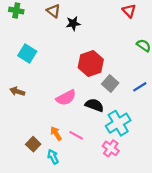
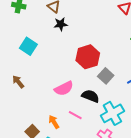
black star: (73, 23) -> (61, 24), moved
brown arrow: (17, 91) -> (18, 82), turned 32
pink line: (76, 135) -> (75, 115), moved

